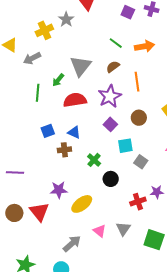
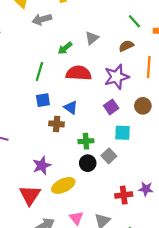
gray triangle: (80, 66) -> (92, 38), size x0.6
green line: (38, 93) -> (39, 72), moved
green cross: (94, 160) -> (86, 141), turned 32
gray square: (141, 162) -> (109, 156), moved
black circle: (111, 179) -> (88, 163), moved
purple star: (59, 190) -> (42, 165), turned -30
red triangle: (39, 212) -> (30, 195), moved

